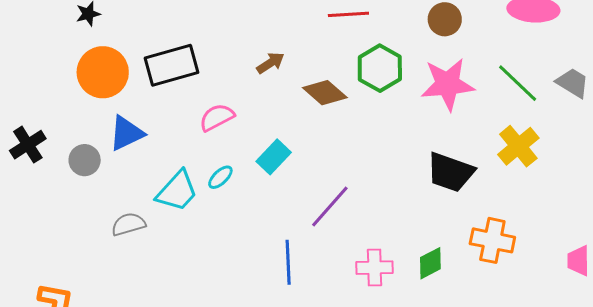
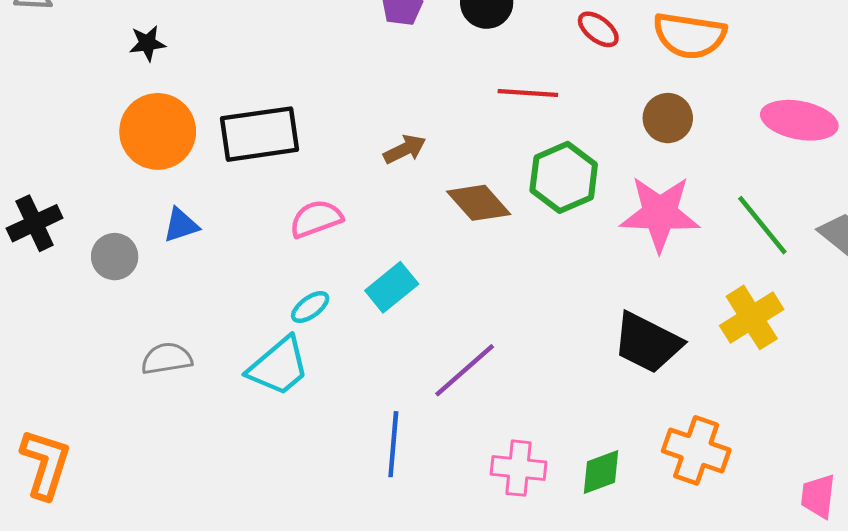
blue triangle: (126, 133) -> (181, 225), size x0.7
cyan trapezoid: (177, 191) -> (278, 366), moved

